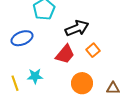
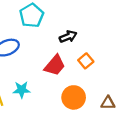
black arrow: (77, 28) -> (68, 37), size x0.7

